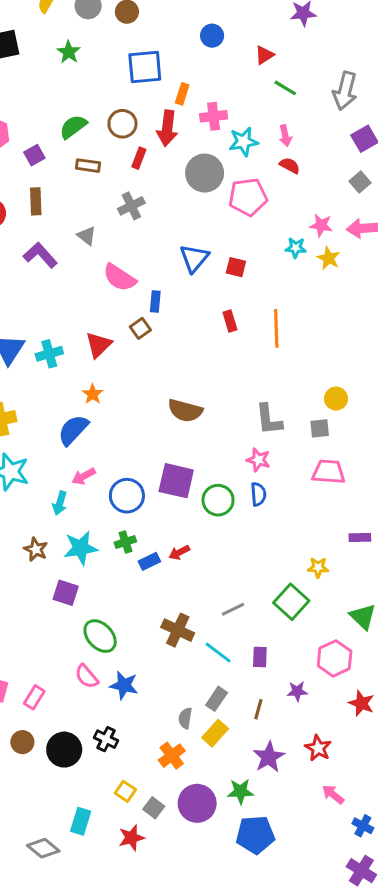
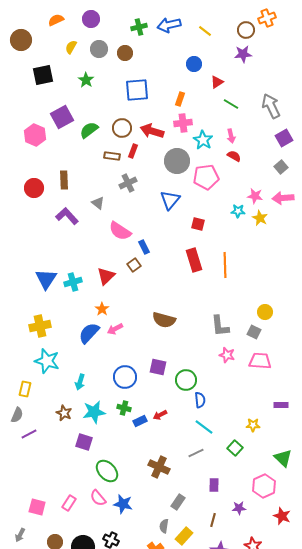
blue circle: (212, 36) -> (194, 64), moved
gray arrow: (345, 91) -> (271, 106), turned 140
orange rectangle: (182, 94) -> (180, 99), moved
red arrow: (167, 128) -> (152, 131), turned 100
cyan star: (243, 142) -> (203, 140), turned -30
purple square: (34, 155) -> (62, 117), moved, size x1.6
brown rectangle: (88, 166) -> (112, 156), moved
blue triangle: (194, 258) -> (170, 200), moved
blue rectangle: (155, 301) -> (144, 247), turned -32
red rectangle: (230, 321) -> (194, 260), size x1.6
gray square: (320, 428) -> (254, 332), turned 32
pink star: (258, 460) -> (227, 355), moved
pink arrow: (84, 476) -> (115, 329), moved
purple square: (176, 481) -> (158, 367), size x0.7
blue semicircle: (258, 494) -> (200, 400), moved
green cross: (125, 542) -> (124, 408), turned 32
green square: (291, 602) -> (235, 448), size x0.7
cyan line: (218, 652) -> (204, 427), moved
pink rectangle: (34, 697) -> (69, 503), moved
gray rectangle: (217, 699) -> (178, 502), moved

